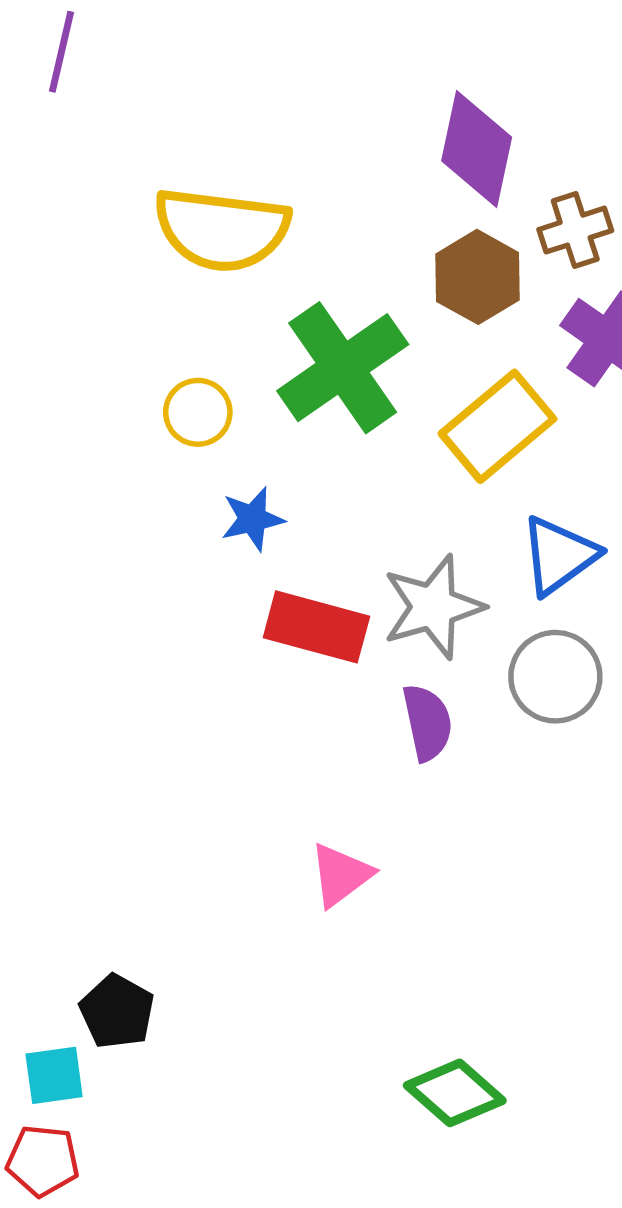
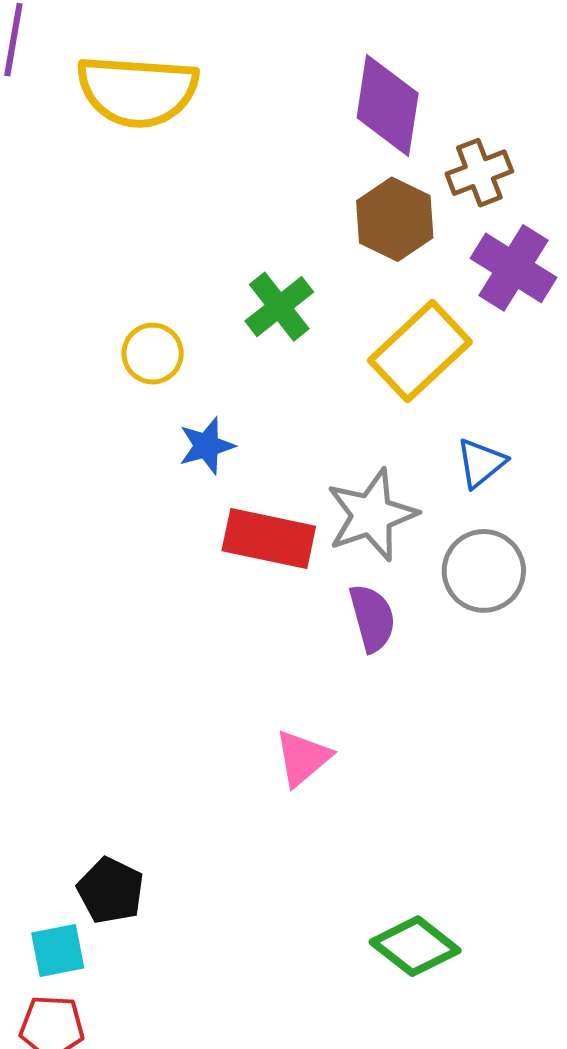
yellow semicircle: (222, 229) -> (137, 91), moved
green cross: (343, 368) -> (279, 307), size x0.6
blue triangle: (559, 555) -> (481, 463), size x0.7

